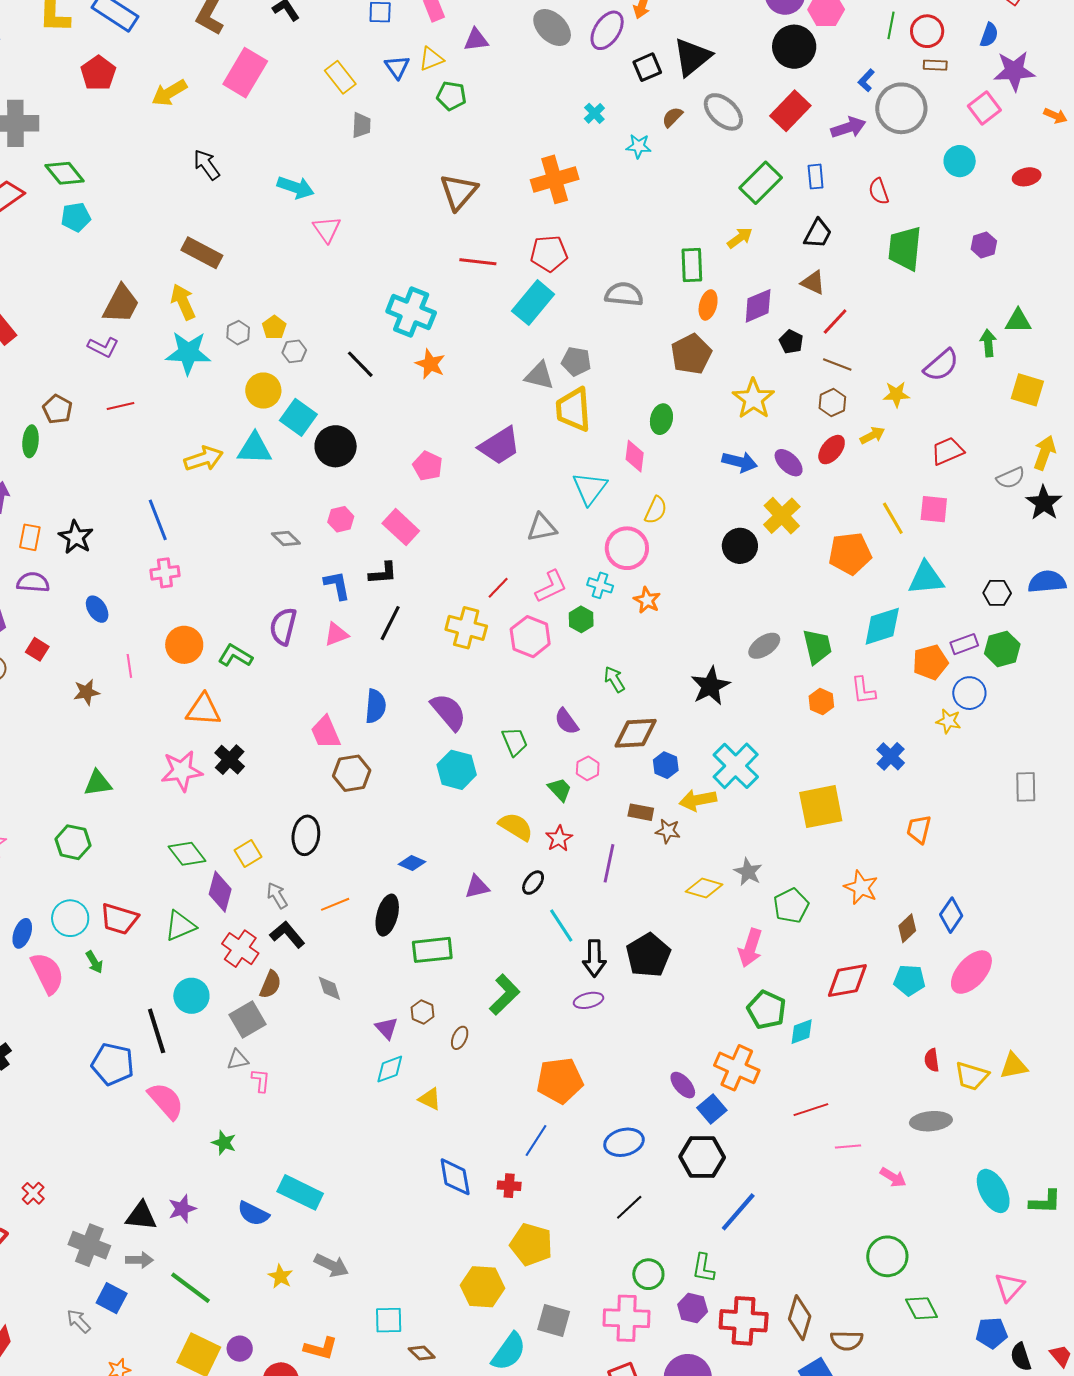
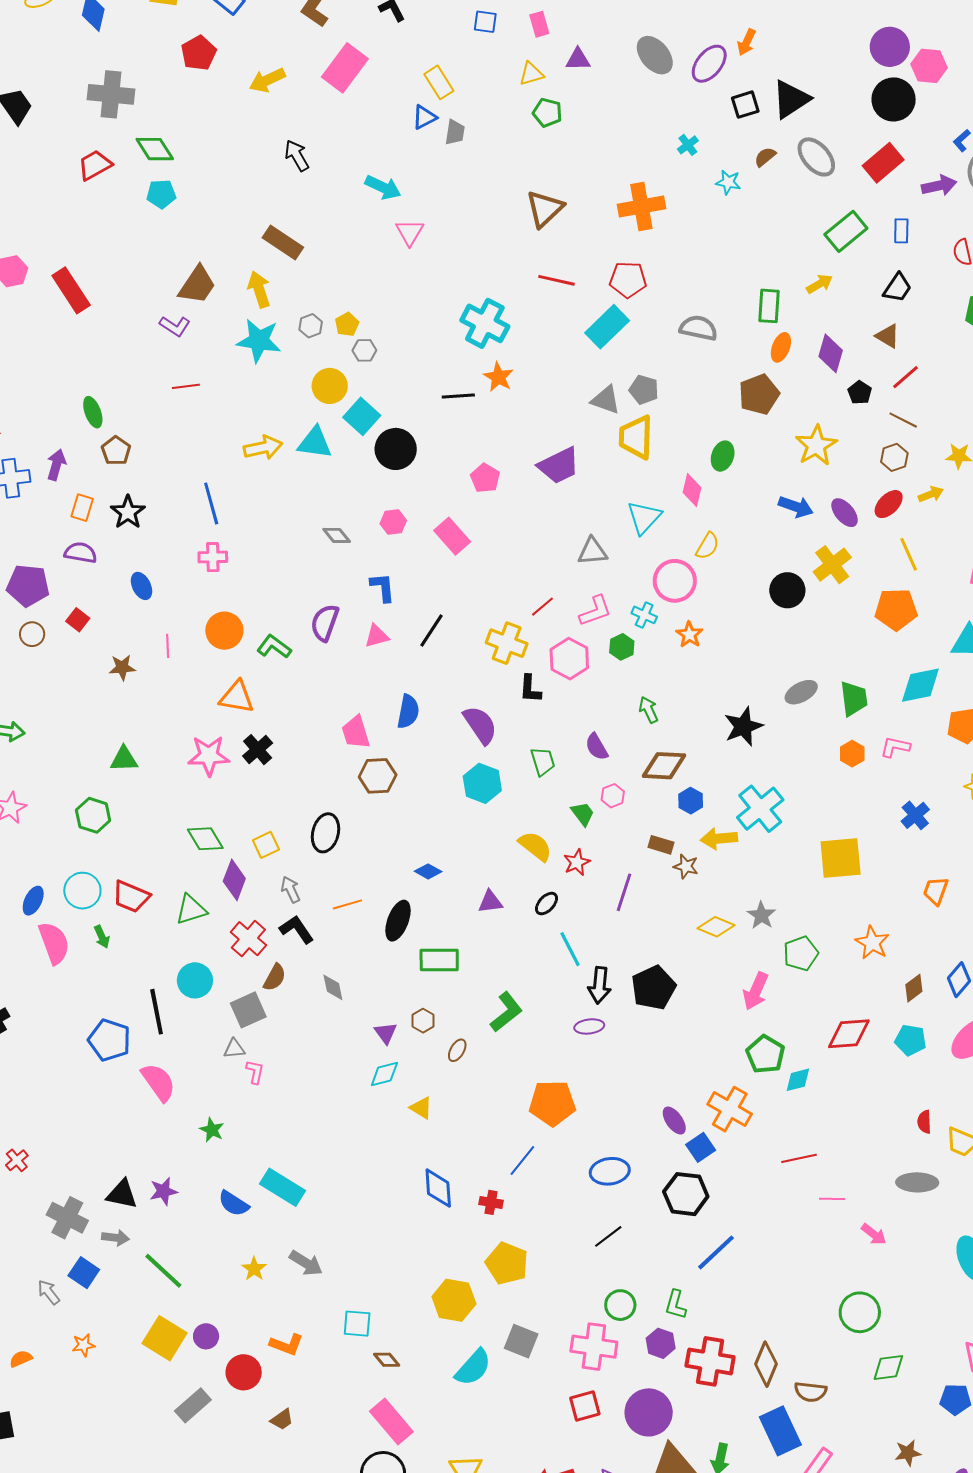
blue triangle: (397, 67) -> (424, 117), moved, turned 32
purple diamond: (758, 306) -> (831, 353), turned -57
black line: (360, 364) -> (458, 396), moved, turned -56
brown pentagon: (57, 409) -> (116, 451), moved
green ellipse: (31, 441) -> (93, 412), turned -32
yellow line: (893, 518) -> (909, 554), moved
black L-shape: (383, 573) -> (530, 689), moved, turned 92
pink L-shape: (863, 690) -> (895, 747), turned 104
green diamond: (922, 1308) -> (888, 1367), turned -76

